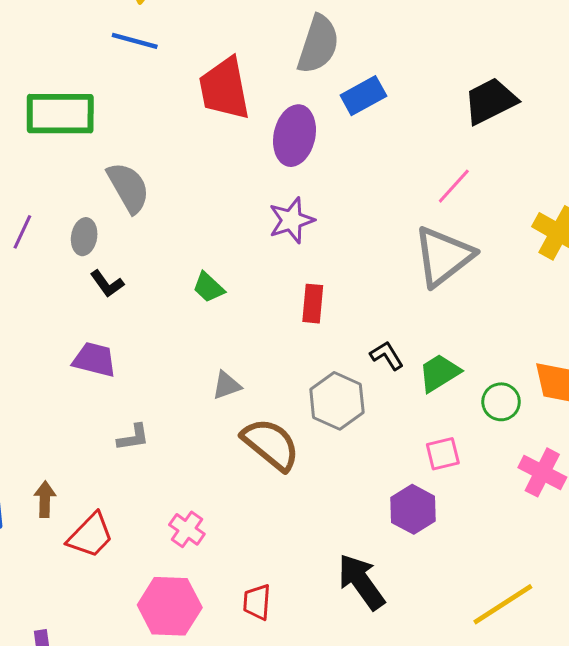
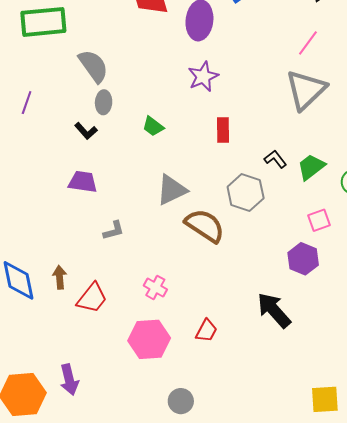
gray ellipse: (84, 237) -> (104, 102), moved
gray triangle: (226, 385) -> (172, 190), size x1.6
red trapezoid: (257, 602) -> (206, 331), turned -150

